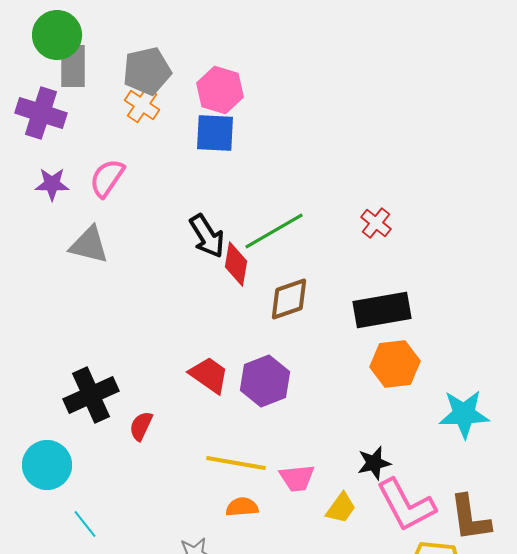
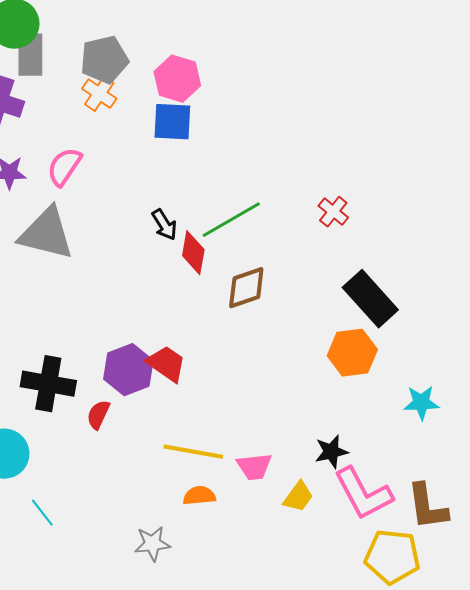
black arrow: (207, 236) -> (164, 225), size x0.7
gray triangle: (89, 245) -> (46, 234), size x1.4
black rectangle: (382, 310) -> (370, 299), moved, turned 58
purple hexagon: (265, 381) -> (128, 370), moved
black cross: (91, 395) -> (48, 384), turned 34
cyan star: (464, 414) -> (421, 403), size x0.7

